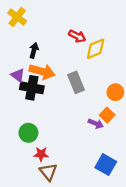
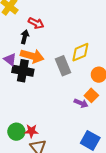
red arrow: (77, 36) -> (36, 23), moved
yellow diamond: (96, 49) -> (80, 52), moved
green circle: (28, 133) -> (16, 132), moved

